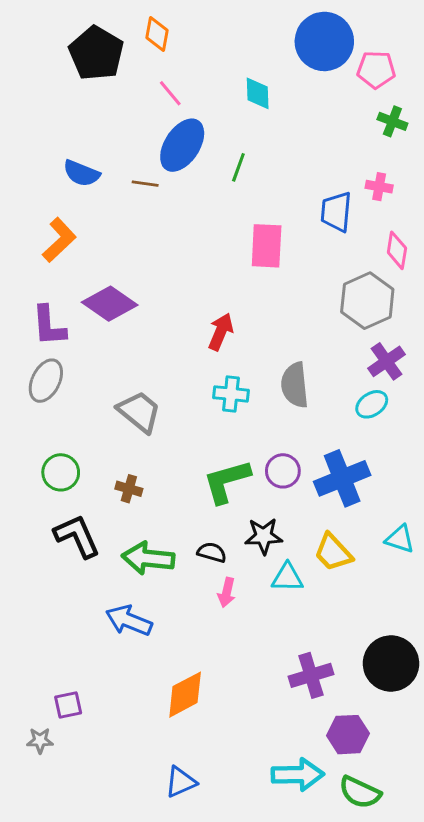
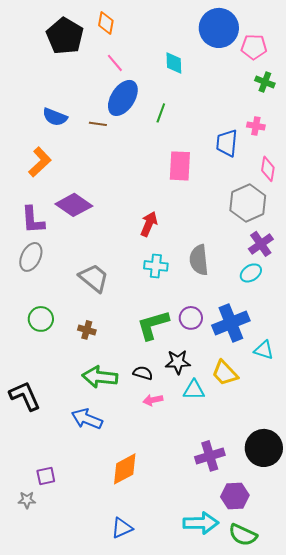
black L-shape: (77, 536) -> (25, 396), moved
cyan triangle: (400, 539) -> (264, 350), moved
pink arrow: (227, 592) -> (153, 400), turned 66

